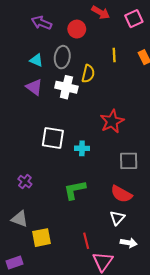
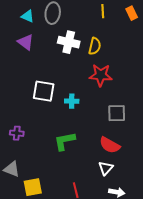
yellow semicircle: (88, 74) -> (95, 46), moved
white cross: (66, 87) -> (69, 42), moved
red star: (112, 121) -> (101, 75), turned 30
purple cross: (25, 182) -> (17, 133), turned -32

